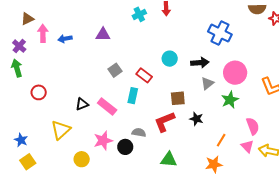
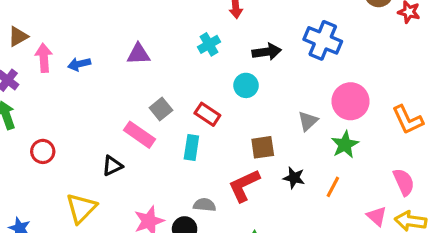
cyan cross: (139, 14) -> (209, 44), moved
black arrow: (200, 63) -> (267, 52), moved
pink rectangle: (107, 106) -> (140, 135), moved
pink semicircle: (253, 126) -> (404, 182), moved
orange line: (221, 140) -> (333, 187), moved

